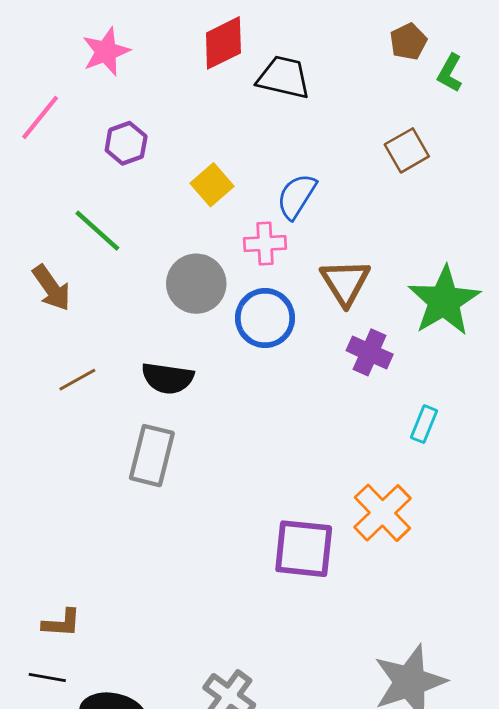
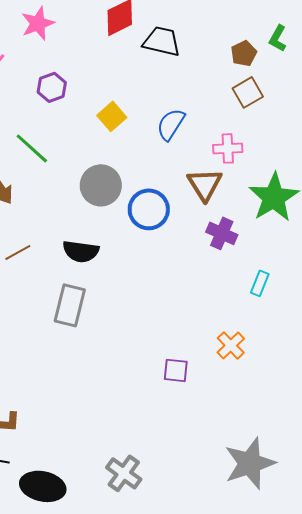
brown pentagon: (408, 42) -> (244, 53), moved
pink cross: (265, 244) -> (228, 148), moved
orange cross: (382, 513) -> (231, 345), size x0.7
purple square: (304, 549) -> (176, 370), size x0.6

